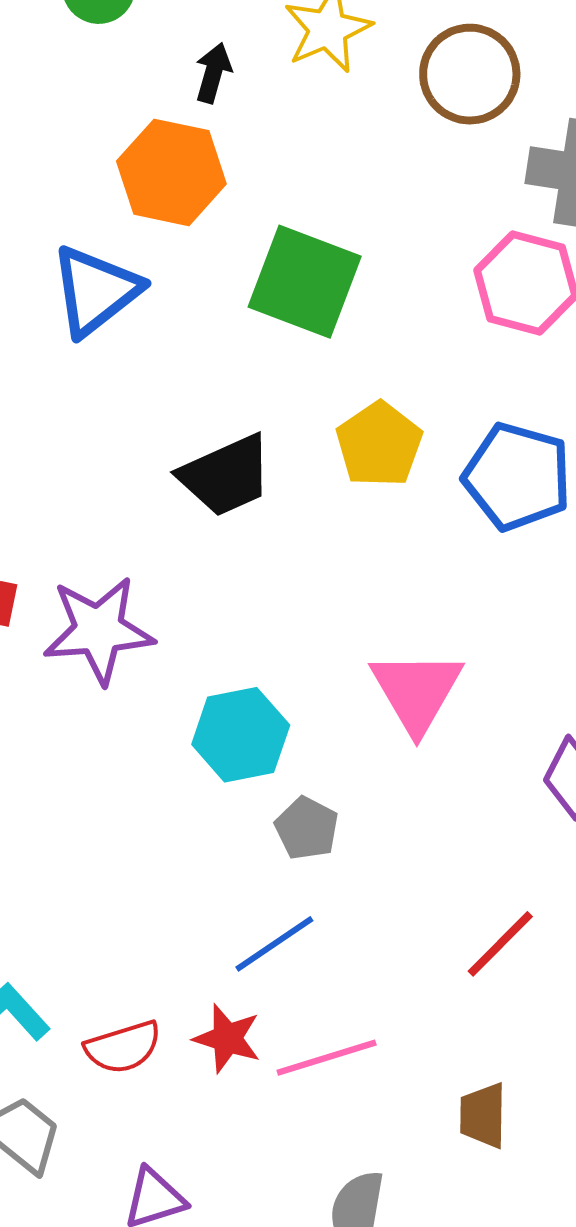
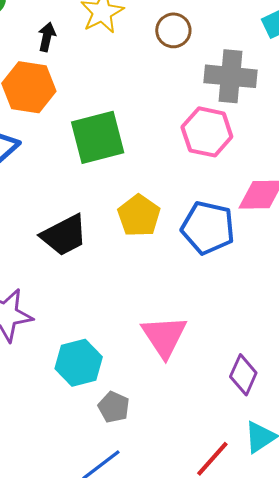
brown circle: (470, 74) -> (173, 30), size x0.7
green square: (305, 282) -> (98, 137), turned -32

